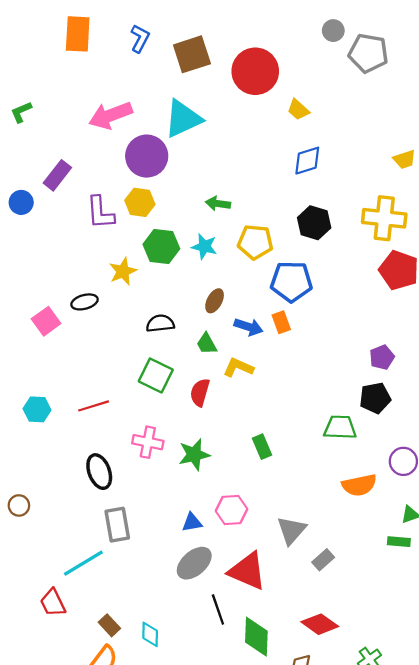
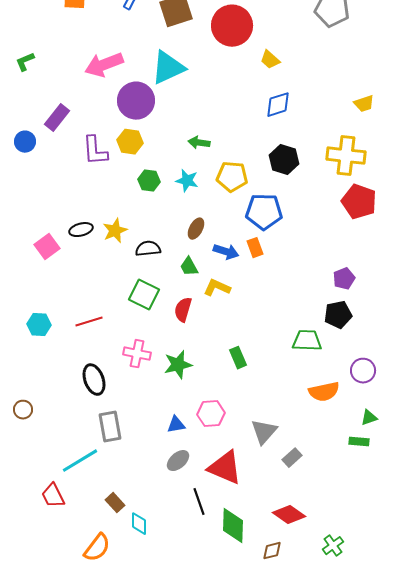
green hexagon: (161, 247) -> (149, 181), size x0.7
yellow star: (123, 271) -> (115, 231), moved
gray ellipse: (194, 563) -> (178, 461), size x0.7
brown rectangle: (109, 625) -> (115, 503), moved

